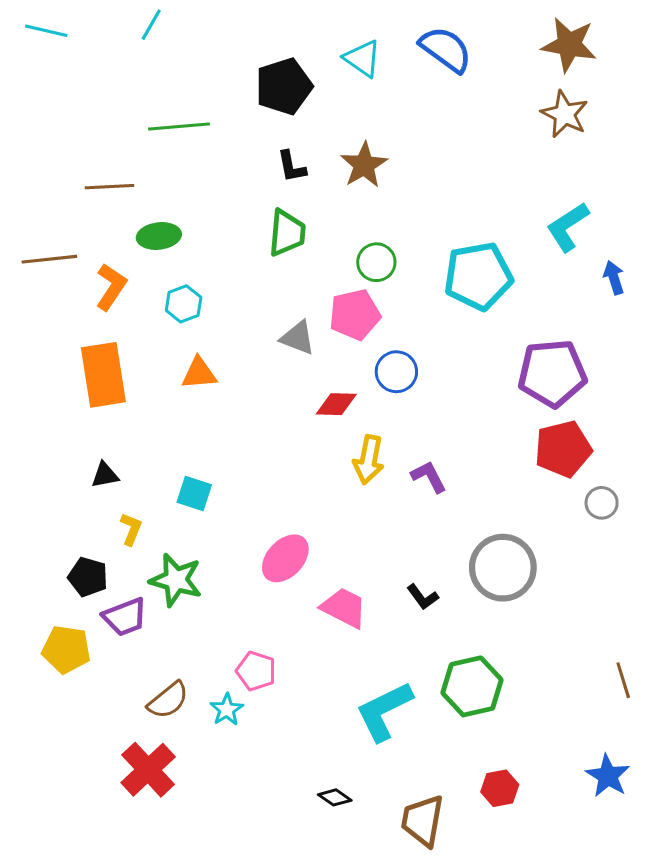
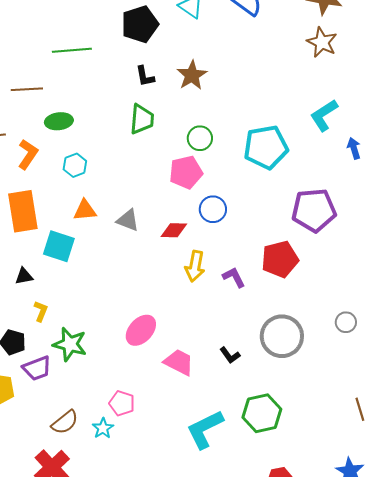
gray triangle: (298, 338) -> (128, 220), moved
red pentagon: (563, 449) -> (280, 259), moved
cyan square: (194, 494) -> (59, 246), moved, size x1.4
gray circle: (602, 503) -> (346, 322), moved

